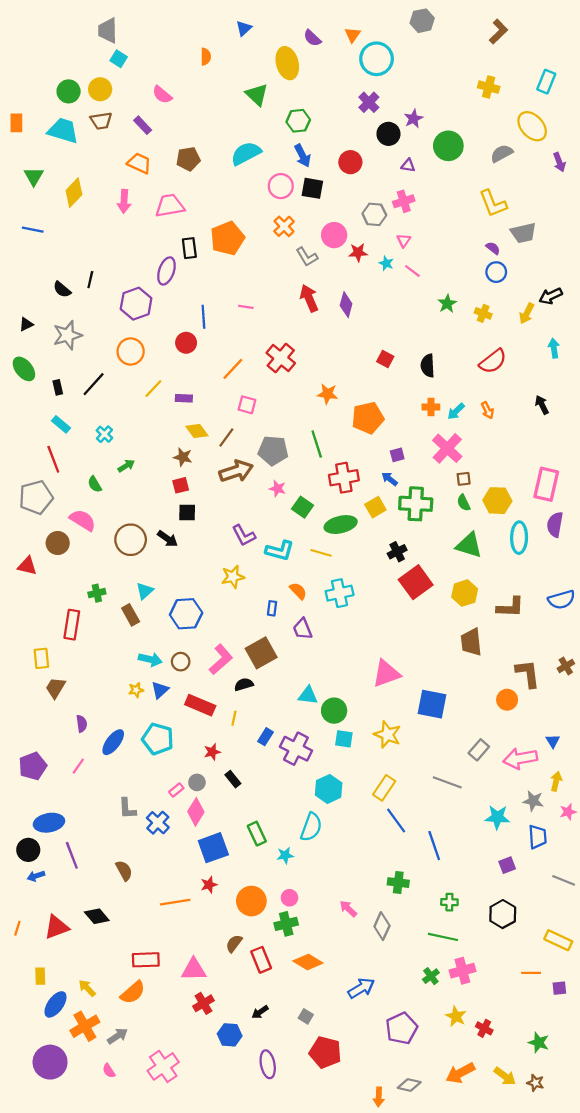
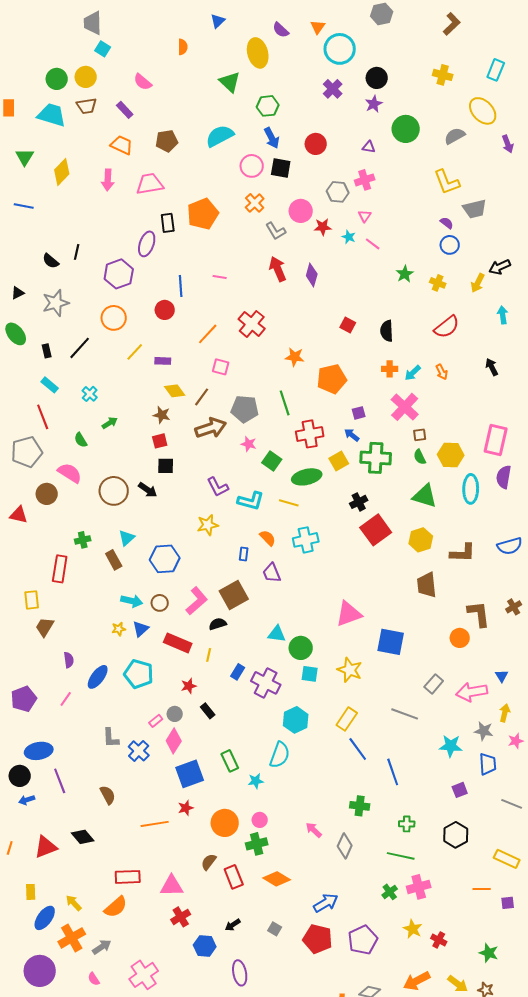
black circle: (388, 134) -> (377, 78), moved
red pentagon: (325, 1052) -> (318, 939), moved

